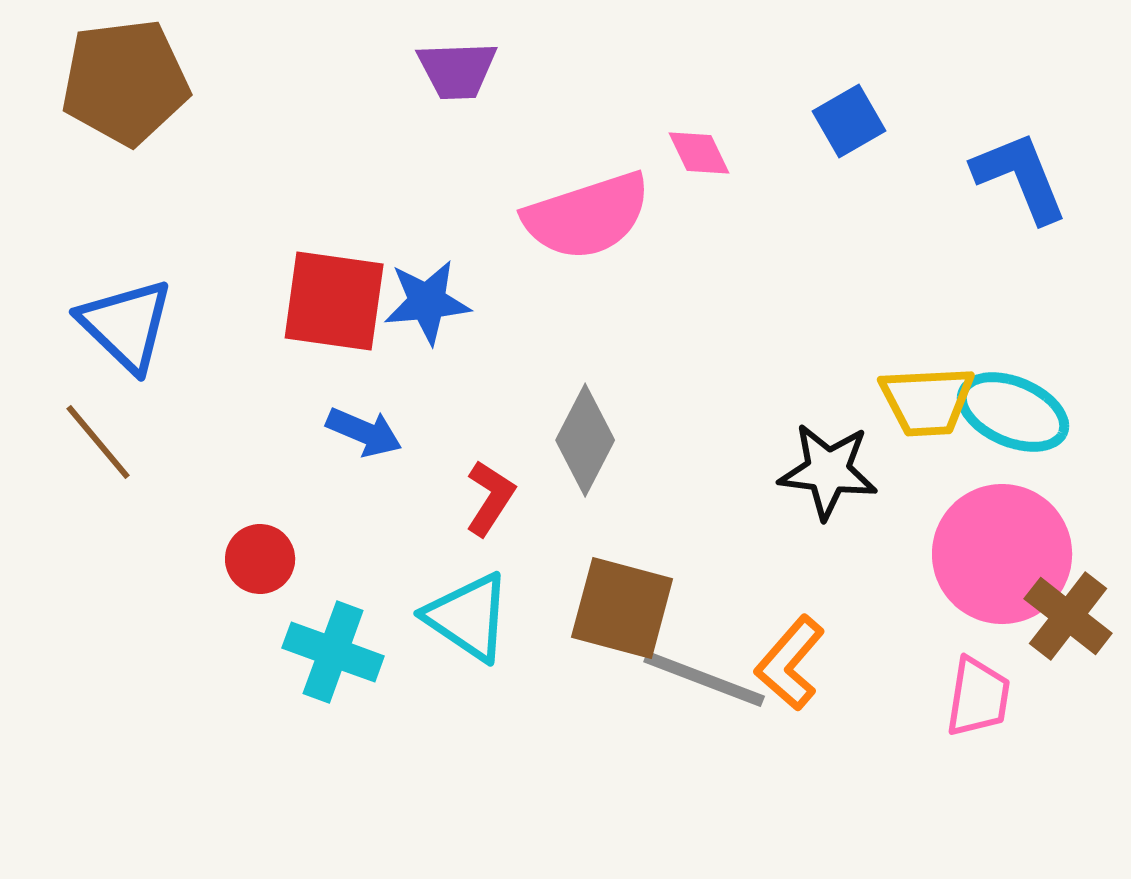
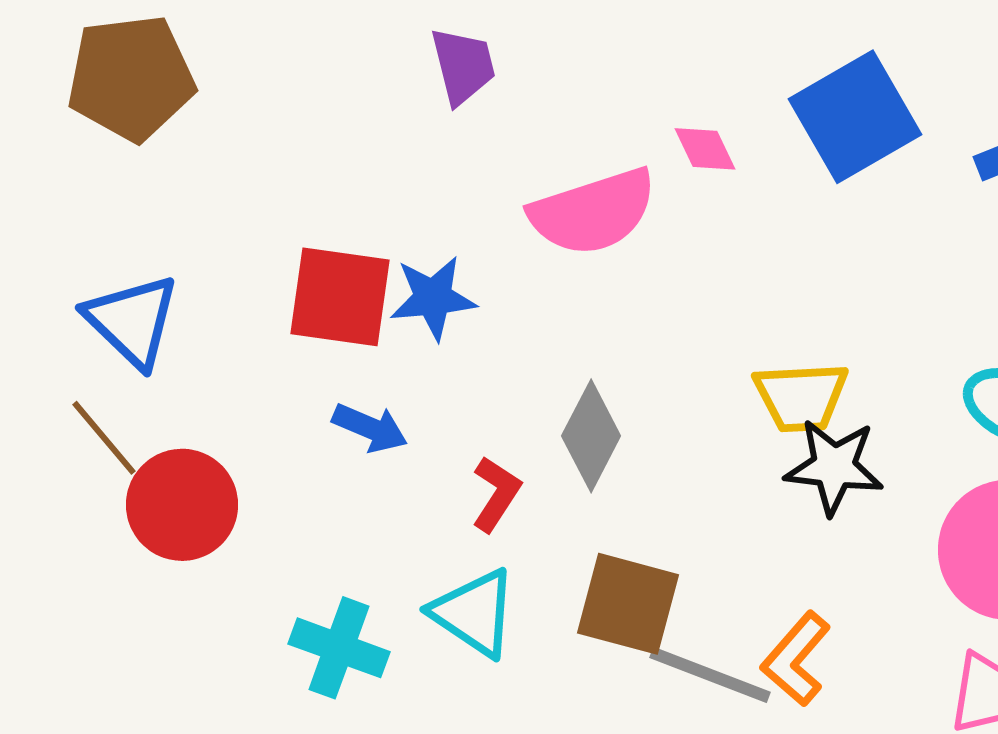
purple trapezoid: (457, 70) -> (463, 66), turned -102
blue square: (849, 121) -> (855, 117), size x1.8
yellow trapezoid: (927, 401) -> (801, 397), moved
red circle: (260, 559) -> (182, 505), moved, size x1.6

